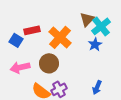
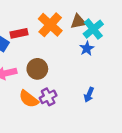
brown triangle: (87, 19) -> (78, 22), turned 35
orange cross: (60, 37) -> (50, 25), moved

